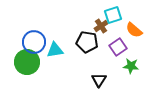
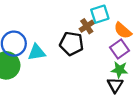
purple square: (118, 47) -> (119, 49), moved
black triangle: (99, 80) -> (115, 85), moved

